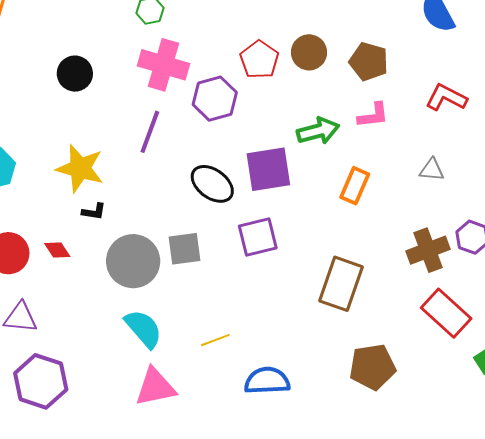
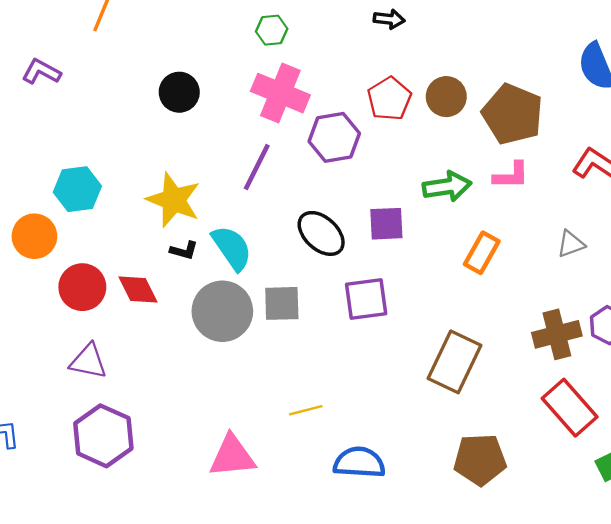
brown pentagon: (369, 62) -> (513, 114), size x1.4
purple square: (268, 169) -> (386, 224), size x0.7
gray triangle: (432, 170) -> (571, 244), turned -32
red diamond: (57, 250) -> (138, 289), size x1.4
cyan semicircle: (143, 329) -> (232, 248), moved

